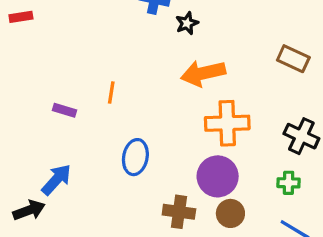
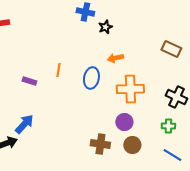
orange arrow: (203, 73) -> (115, 58), size x0.6
blue ellipse: (135, 157) -> (91, 78), moved
purple circle: (218, 176) -> (124, 122), size x0.7

